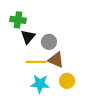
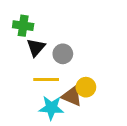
brown triangle: (56, 60) -> (72, 96), moved
yellow circle: (67, 81) -> (86, 87), moved

